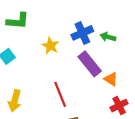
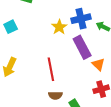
yellow star: (50, 46) -> (59, 27), moved

